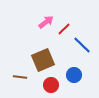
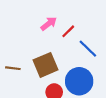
blue circle: (74, 75) -> (79, 81), size x1.6
brown line: (20, 77) -> (13, 68), moved

